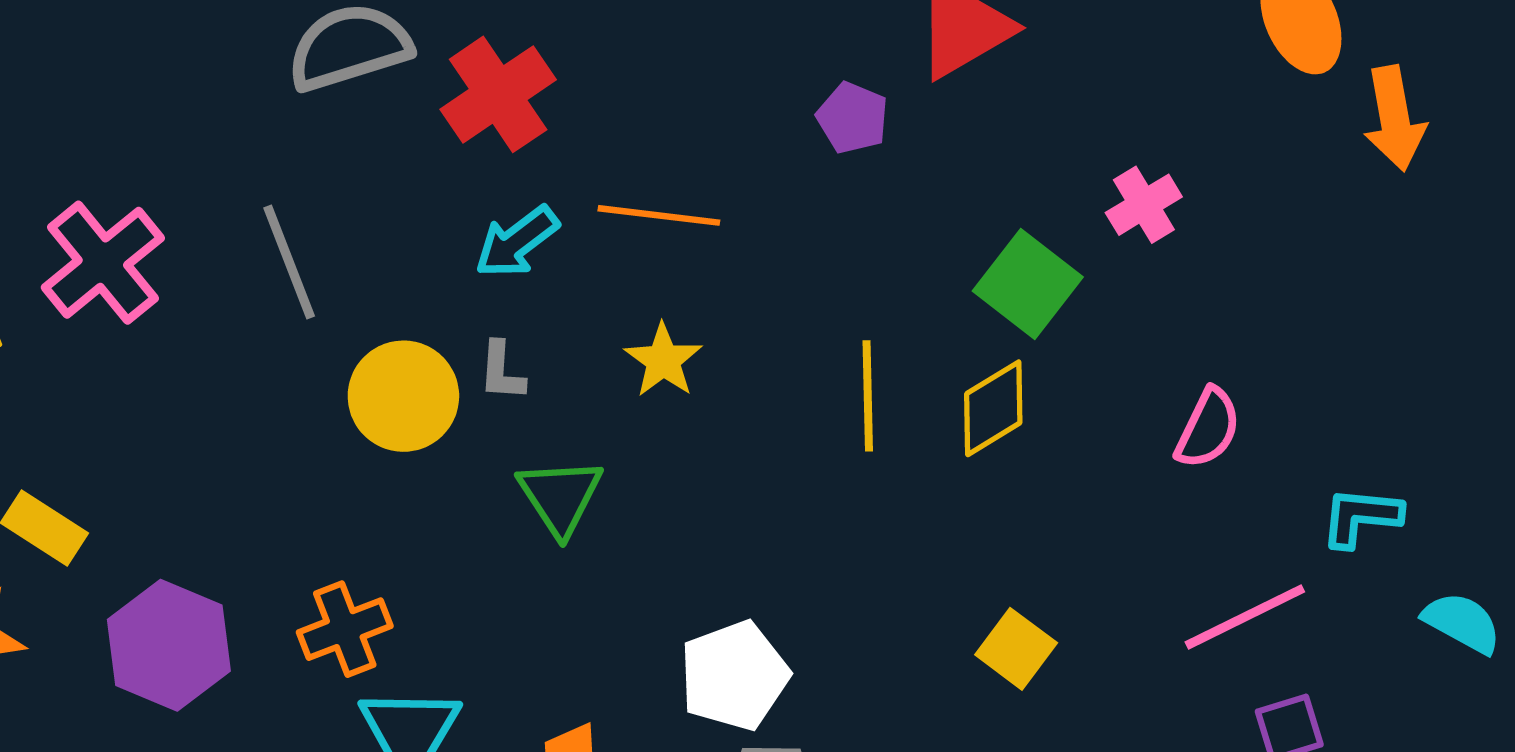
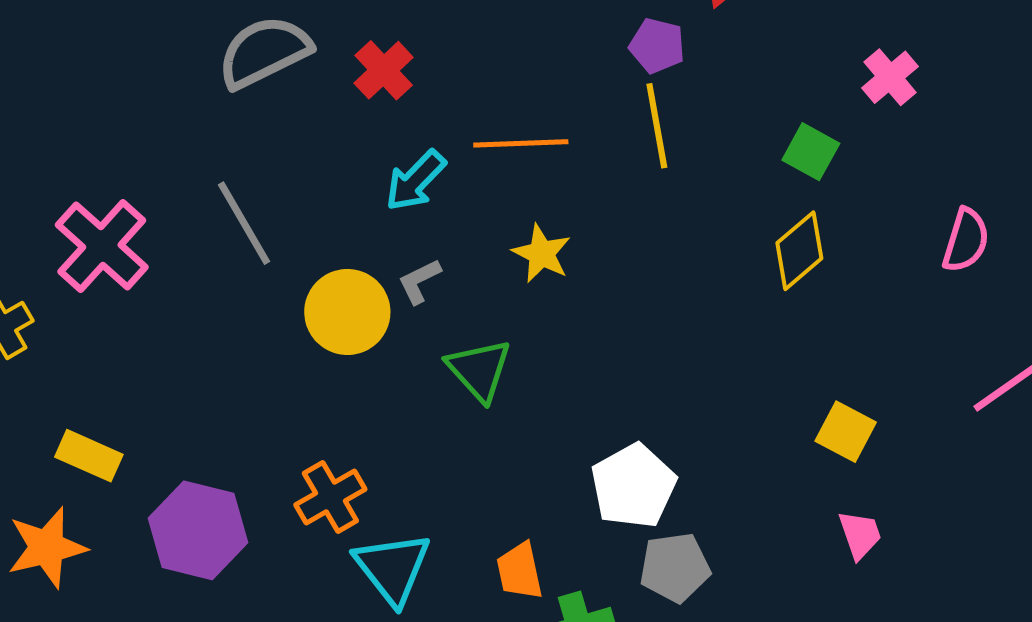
red cross: (498, 94) -> (384, 70), size x0.7
green square: (1028, 284) -> (811, 152), size x0.7
gray L-shape: (502, 371) -> (419, 281), turned 69
yellow line: (868, 396) -> (657, 126), moved

